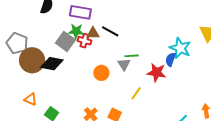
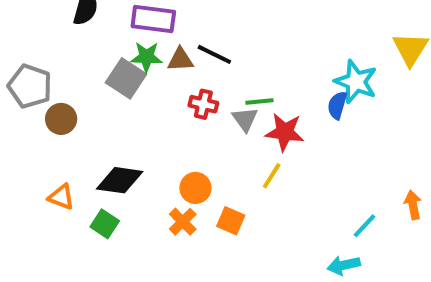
red cross: (84, 41) -> (203, 104), moved
brown circle: (32, 60) -> (61, 119), size x0.6
black diamond: (52, 64) -> (120, 180), moved
orange circle: (101, 73) -> (195, 188), moved
red star: (157, 73) -> (285, 132), moved

